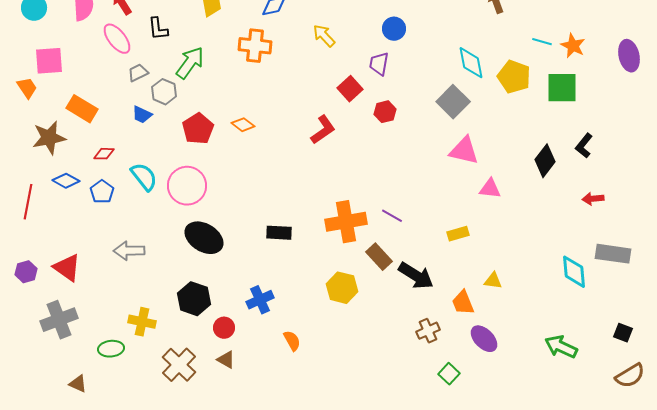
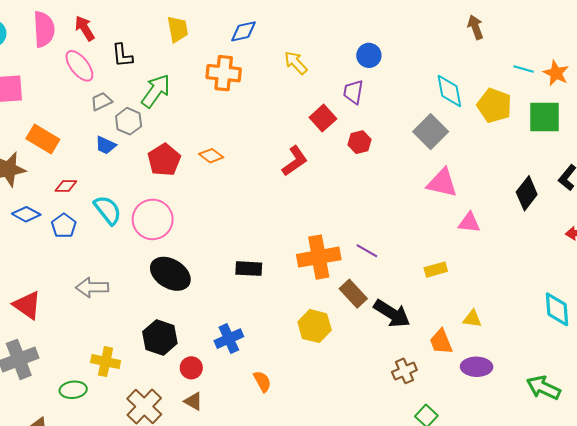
purple ellipse: (484, 339) -> (477, 367), moved, turned -44

